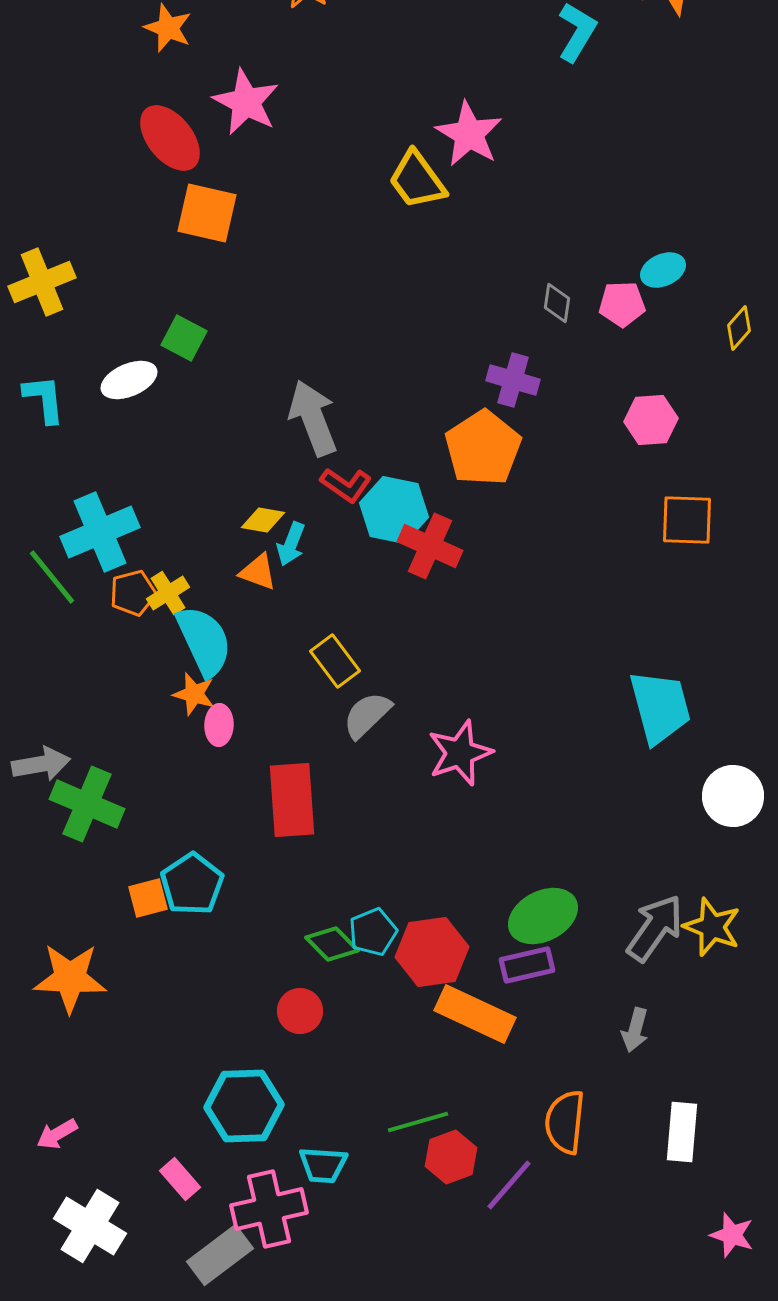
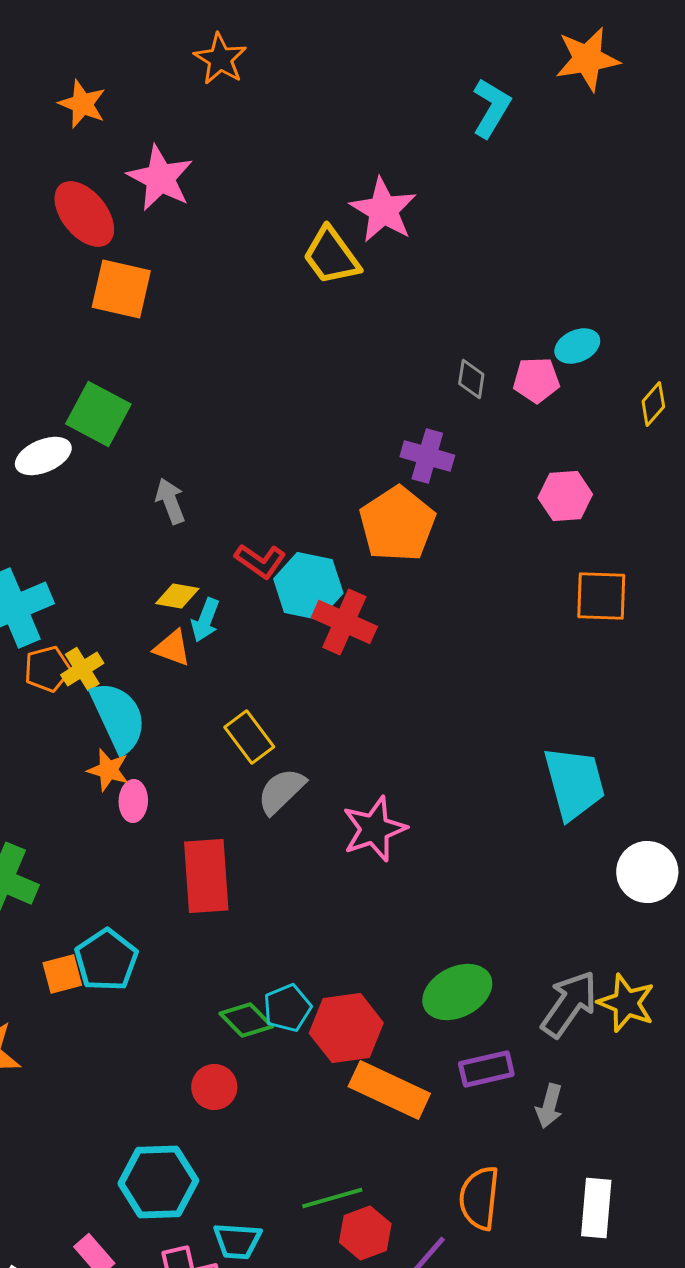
green square: (184, 338) -> (98, 414), size x1.4
gray arrow: (313, 418) -> (170, 501), moved, size x0.6
purple rectangle: (527, 965) -> (486, 1069), moved

